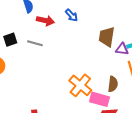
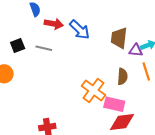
blue arrow: (71, 15) -> (80, 30), moved, size x1.5
brown semicircle: (113, 84) -> (122, 77), moved

